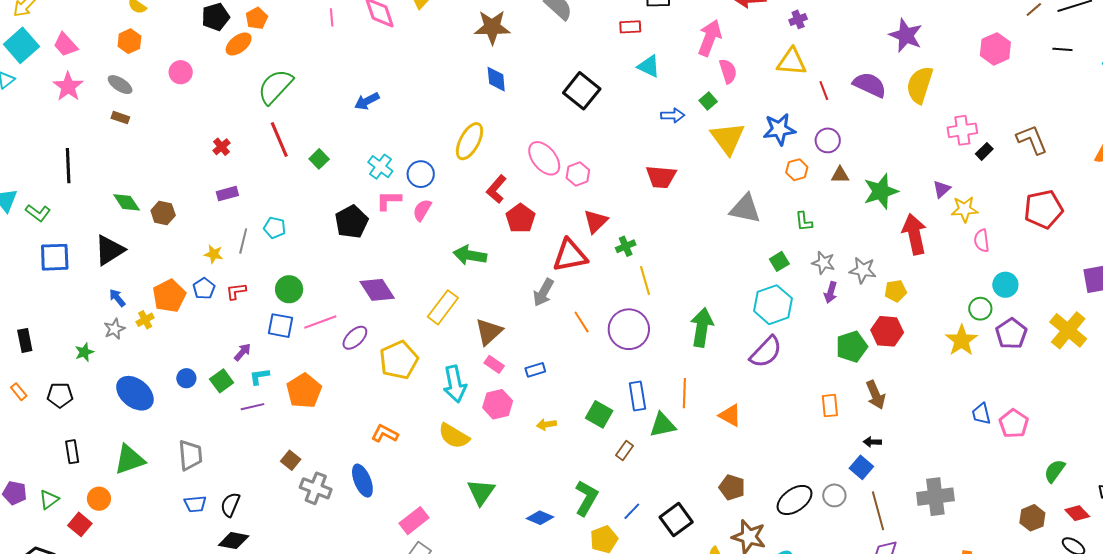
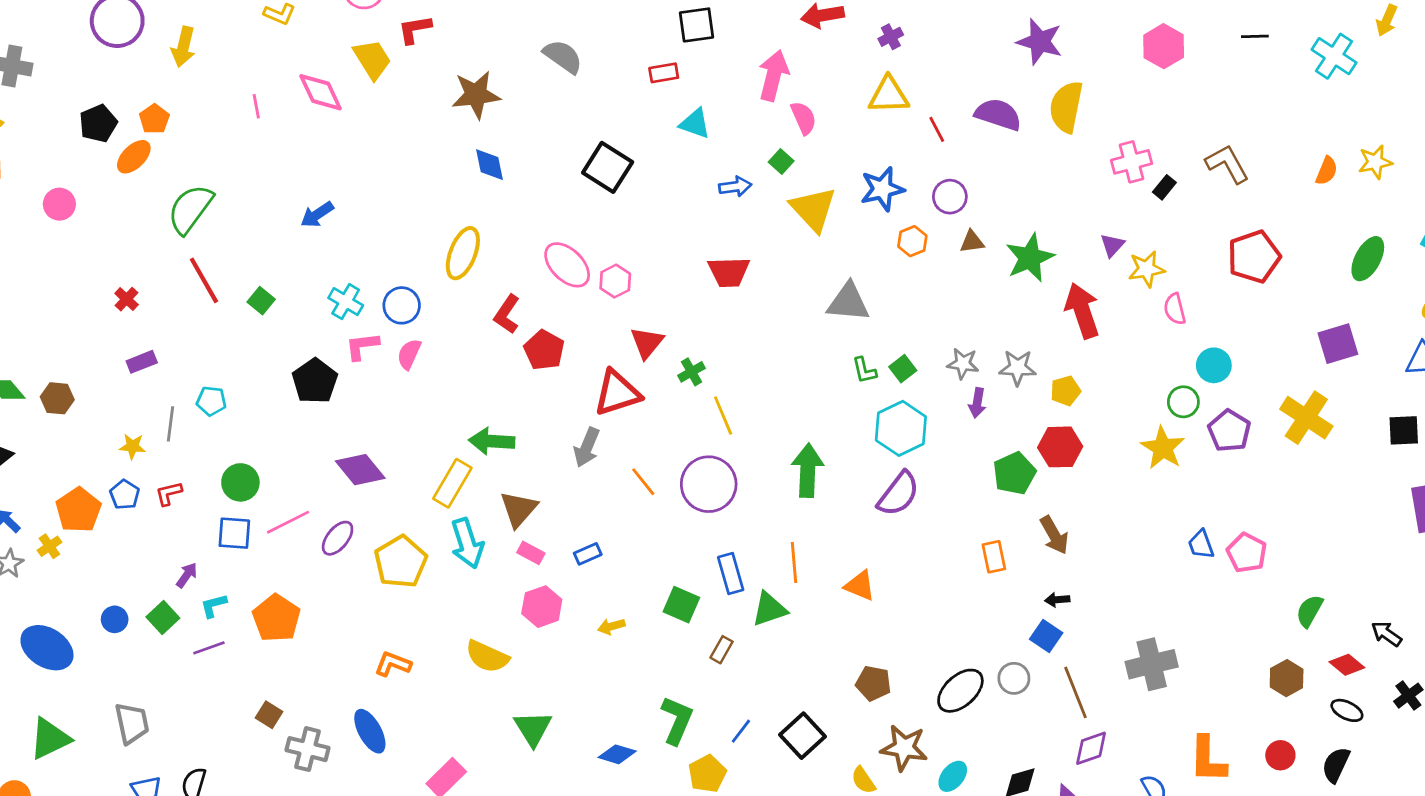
green L-shape: (804, 221) -> (864, 370), moved
green arrow: (470, 255) -> (492, 441), moved
cyan arrow: (455, 384) -> (467, 543), moved

